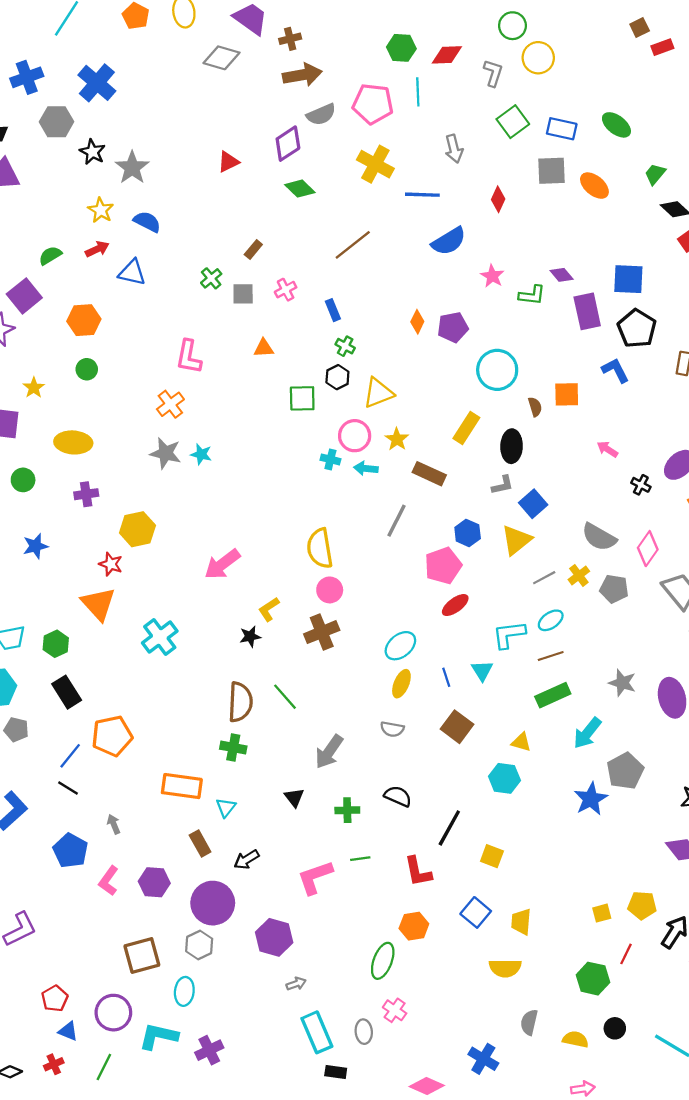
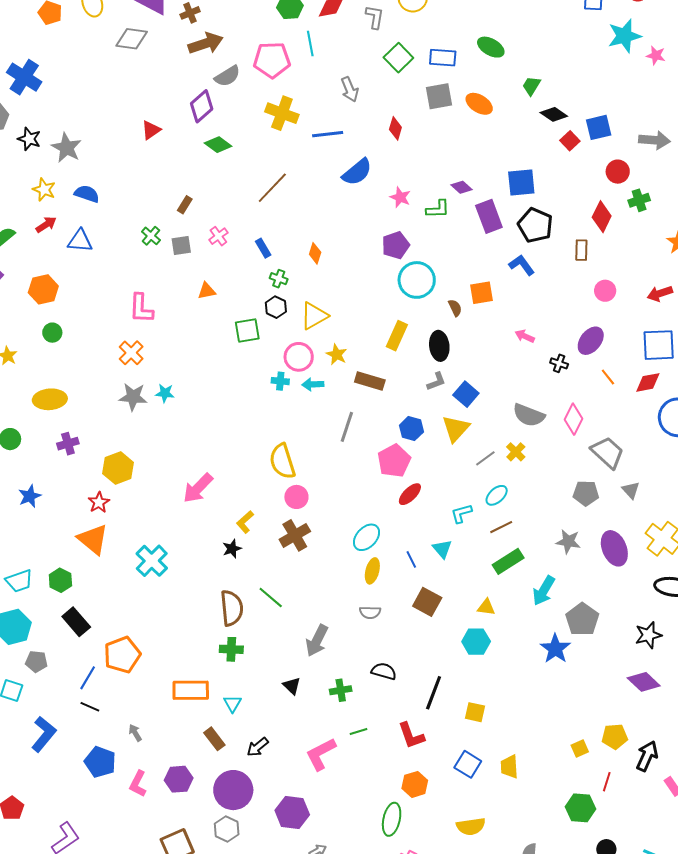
orange diamond: (417, 322) -> (315, 253), moved
purple pentagon: (453, 327) -> (396, 245), moved
red star: (111, 564) -> (99, 502), turned 30
gray pentagon: (614, 589) -> (586, 493), moved
cyan L-shape: (509, 635) -> (461, 513), size x0.7
yellow semicircle: (505, 968) -> (471, 826), moved

